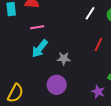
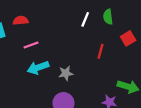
cyan arrow: (40, 49) -> (38, 68), turned 42

